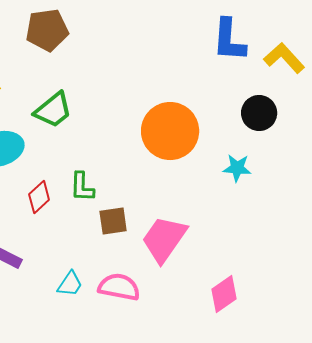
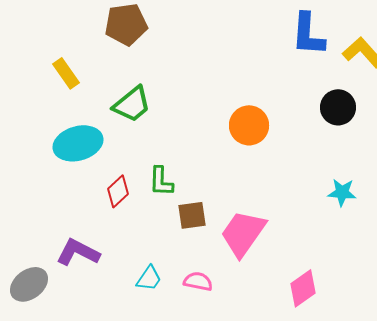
orange circle: (170, 131) -> (249, 125), size x0.7
cyan star: (237, 168) -> (342, 192), moved
pink semicircle: (119, 287) -> (198, 281), size x0.7

